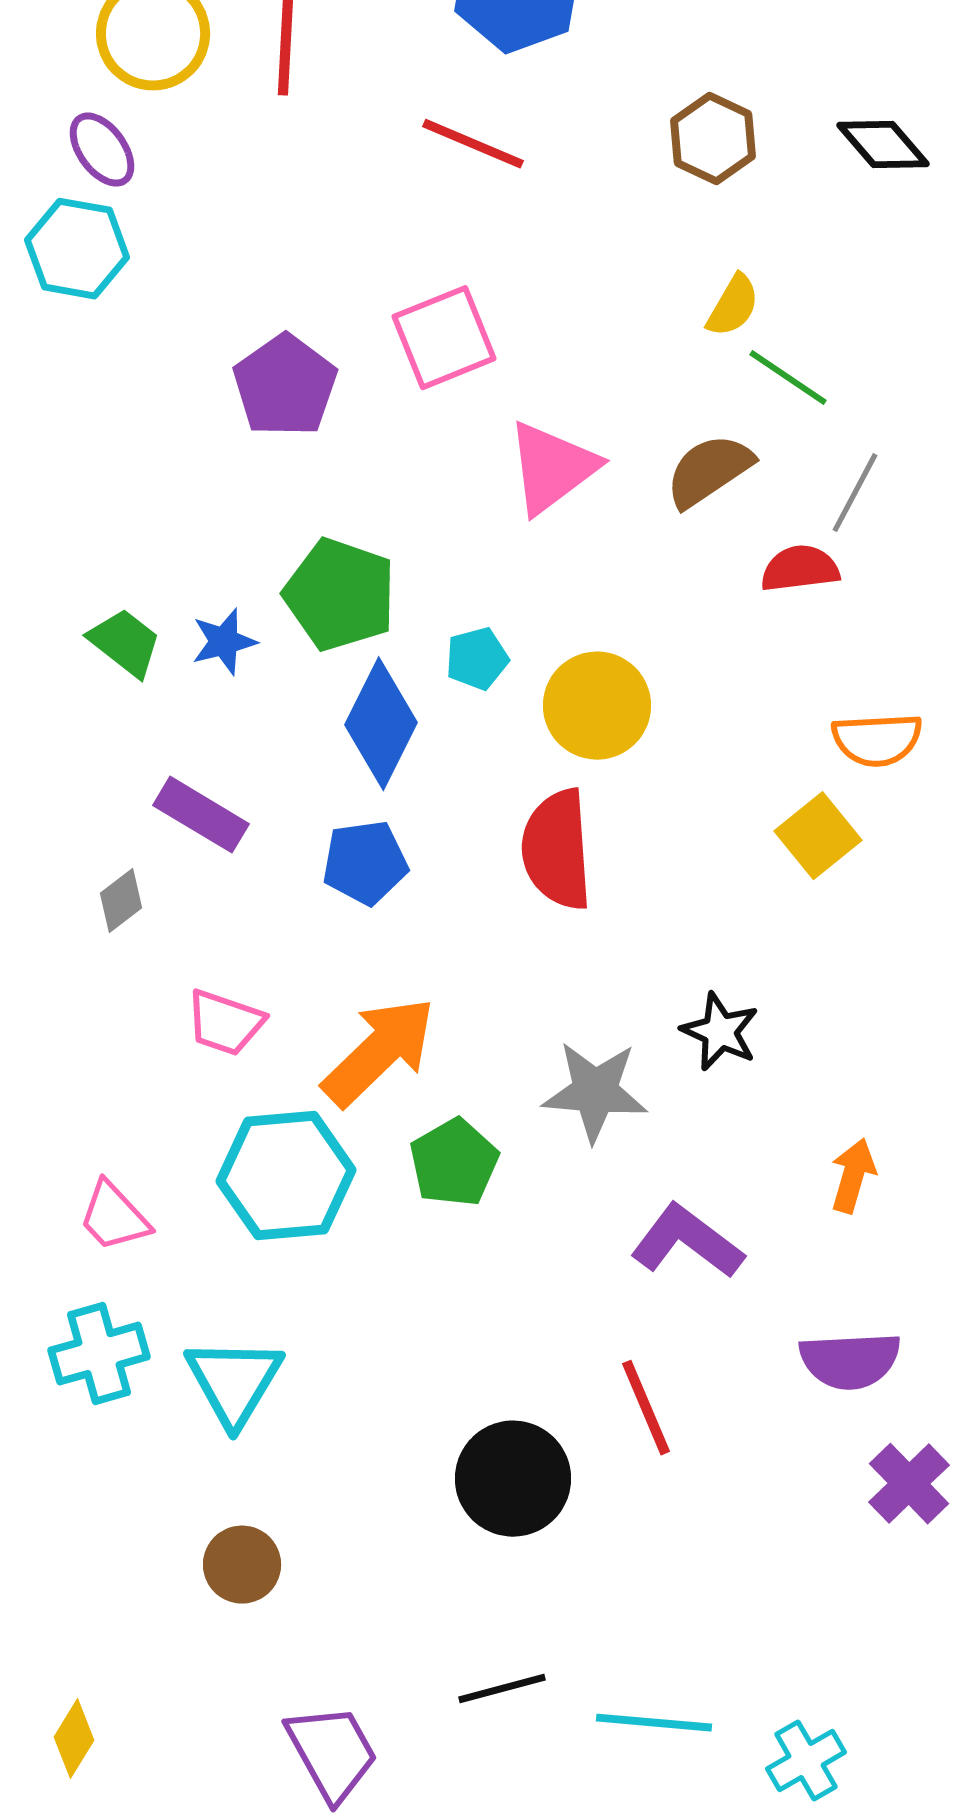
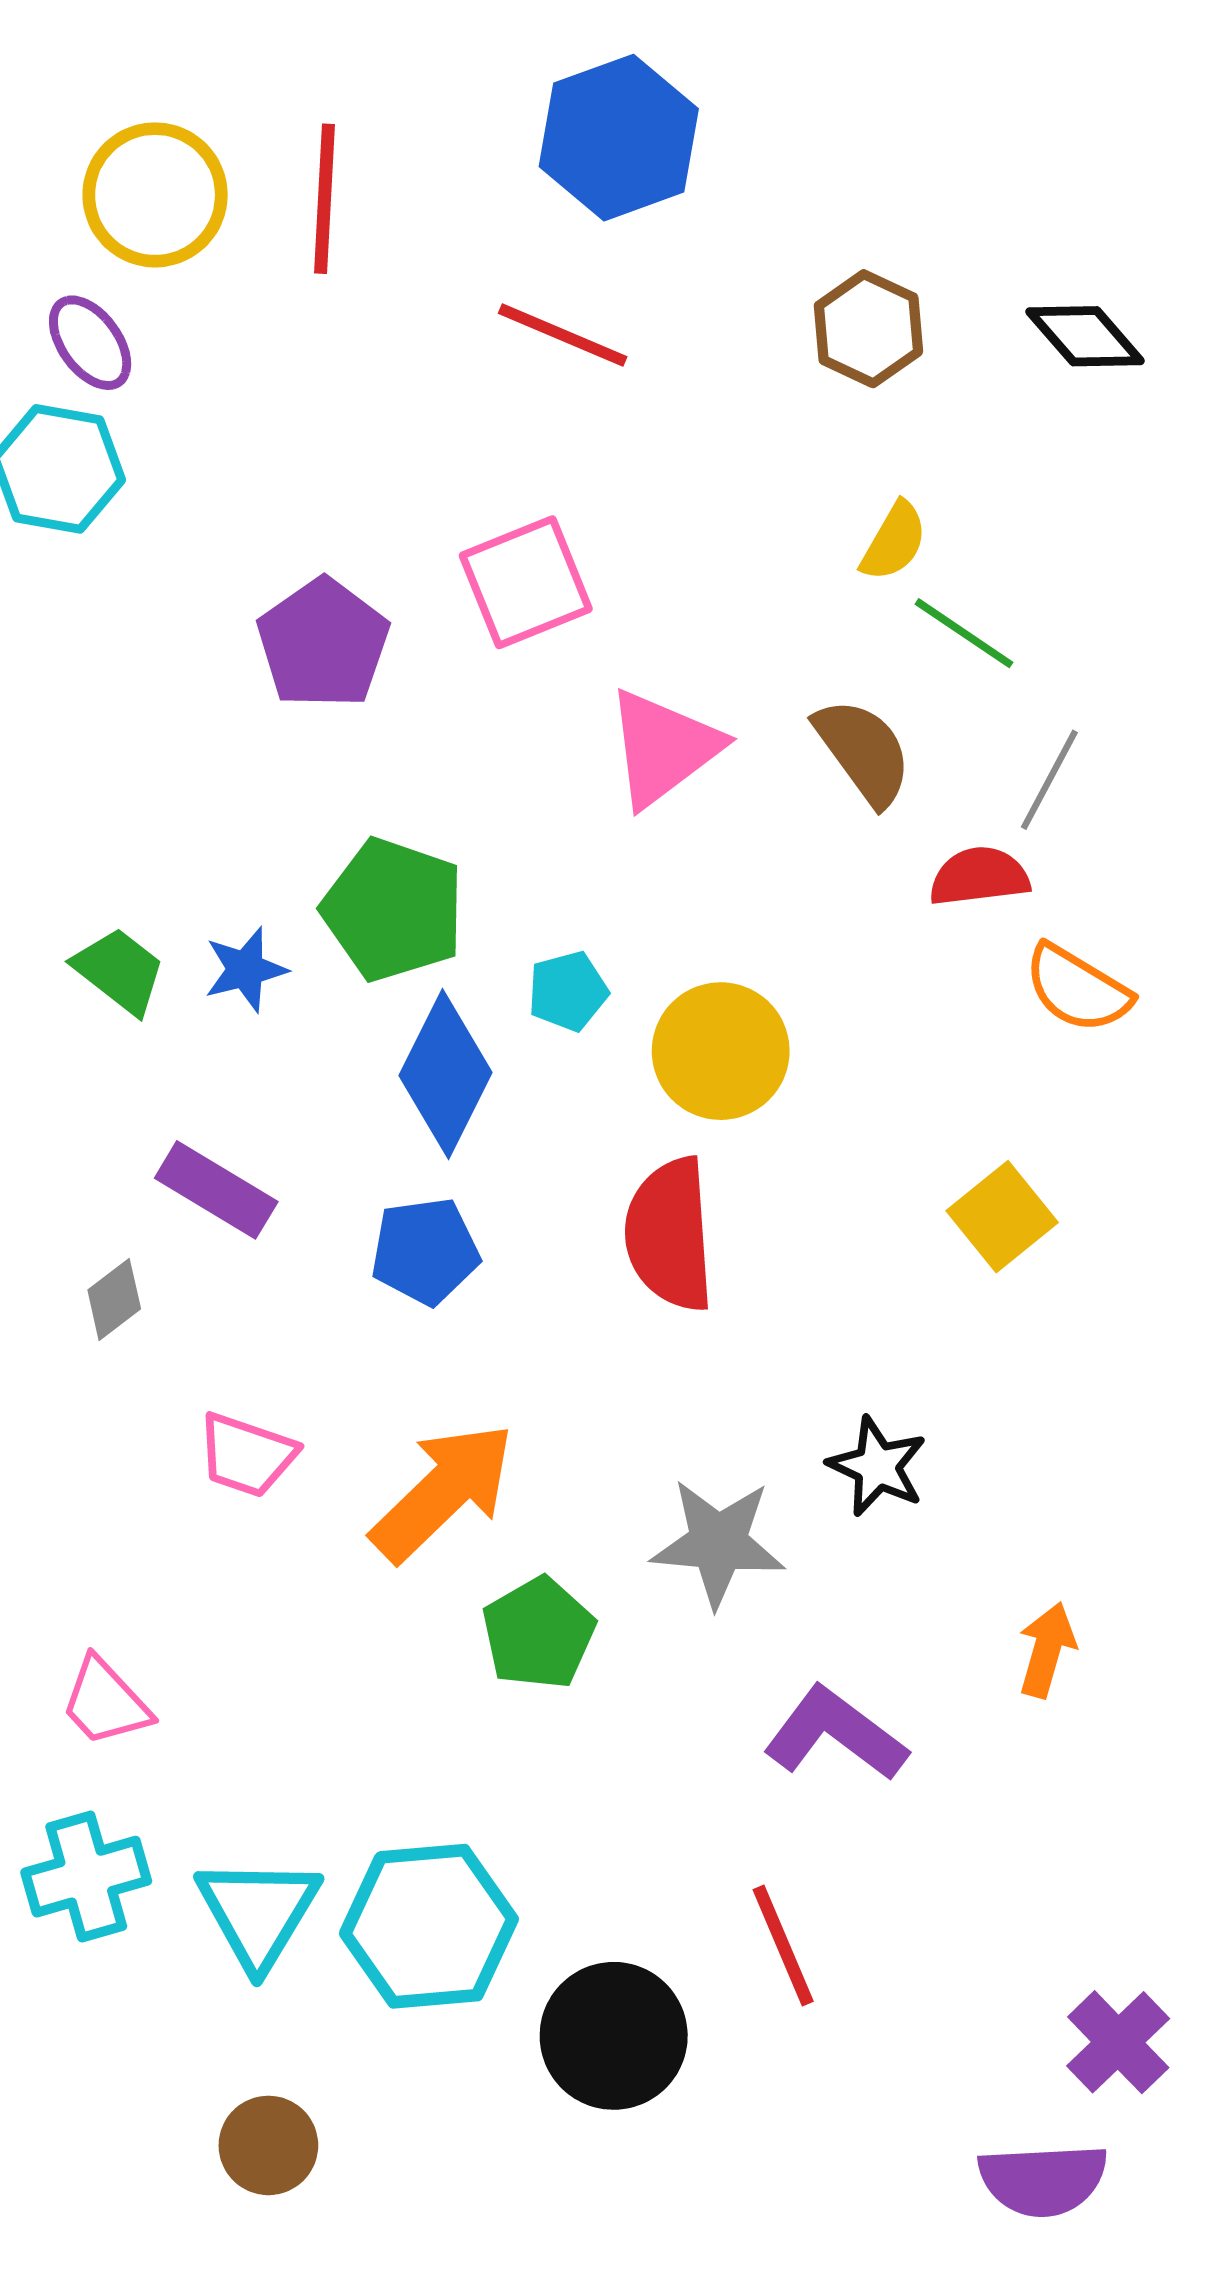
brown semicircle: (709, 471) -> (863, 752), turned 88
orange semicircle: (877, 740) -> (1077, 989), moved, turned 34
cyan hexagon: (286, 1176) -> (429, 1926), moved
purple semicircle: (850, 1361) -> (1043, 2180), moved

